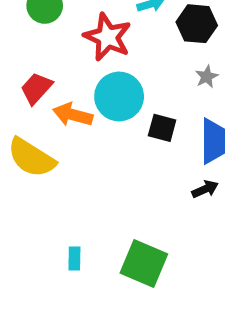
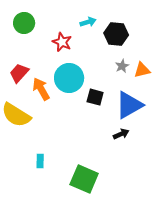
red star: (107, 37) -> (62, 42), size x0.7
orange arrow: (73, 115) -> (41, 89), turned 45
cyan rectangle: (74, 259) -> (40, 161), moved

